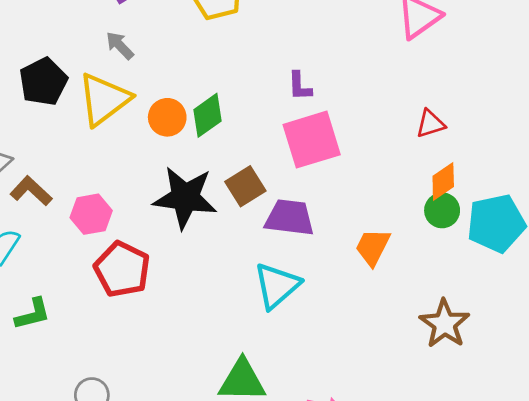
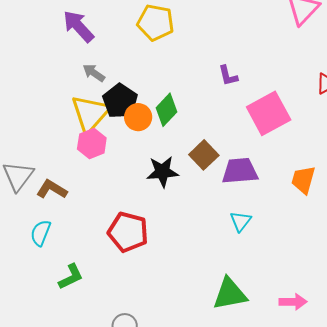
black pentagon: (43, 82) -> (120, 101), moved
pink square: (312, 140) -> (269, 113), moved
black star: (185, 198) -> (162, 172), size x0.7
pink hexagon: (91, 214) -> (92, 144), moved
cyan triangle: (277, 286) -> (241, 221), size x0.6

